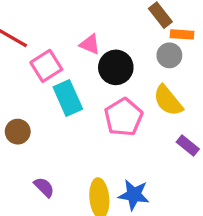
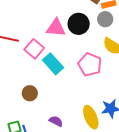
pink triangle: (90, 44) -> (56, 28), size x1.5
black circle: (116, 67) -> (79, 24), moved

